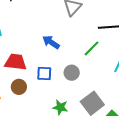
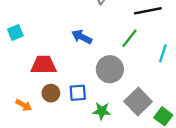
gray circle: (72, 73) -> (110, 69), size x1.5
blue square: (44, 74) -> (78, 93), moved

